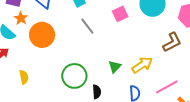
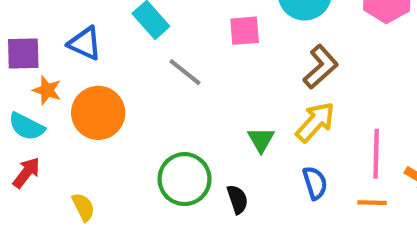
pink square: (120, 14) -> (245, 31), turned 35
brown L-shape: (172, 42) -> (321, 67), moved
pink line: (167, 87) -> (376, 154), turned -45

